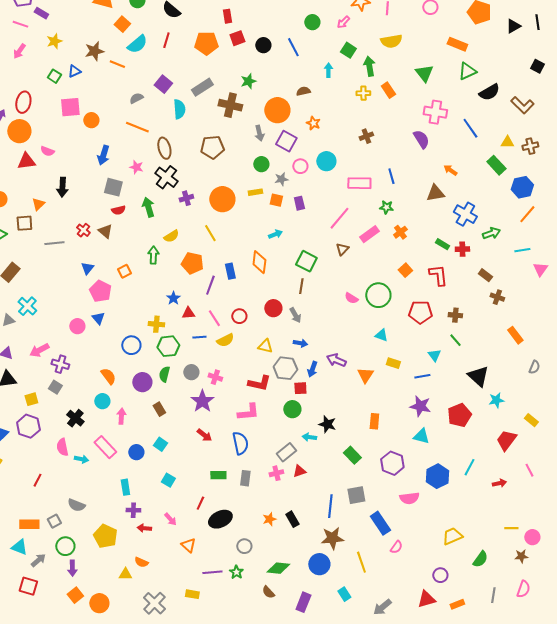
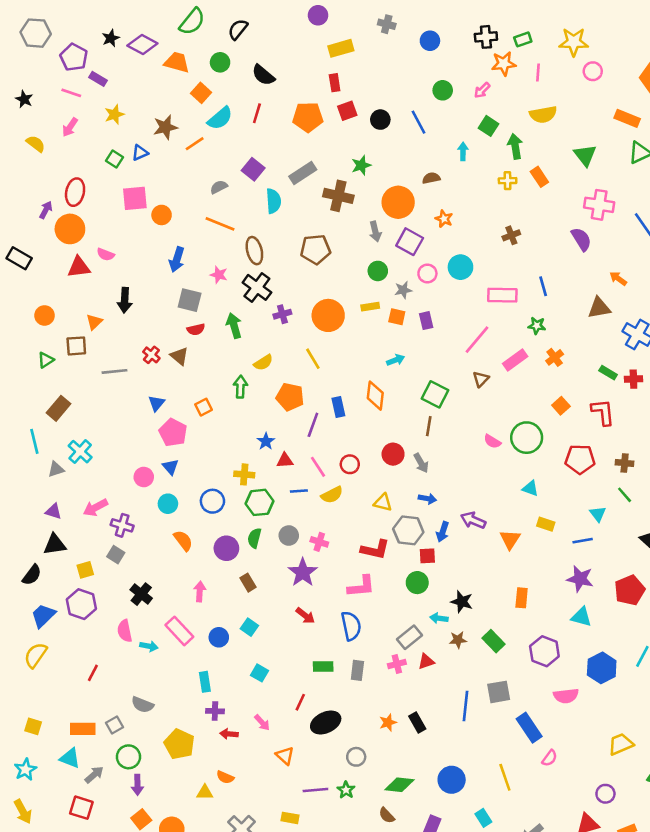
orange line: (117, 64) -> (195, 144), turned -56
cyan circle: (102, 401) -> (168, 504), moved
brown star: (332, 538) -> (458, 640), moved, size x0.6

